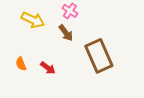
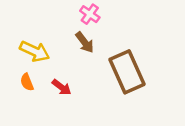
yellow arrow: (33, 20) -> (35, 51), moved

